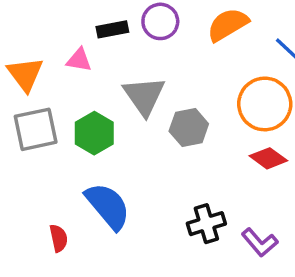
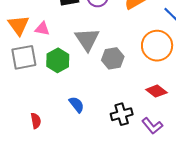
pink triangle: (79, 60) -> (42, 29), moved
red diamond: (268, 158) -> (156, 91), moved
blue semicircle: (108, 206) -> (77, 105), moved, size x0.6

